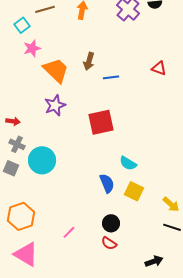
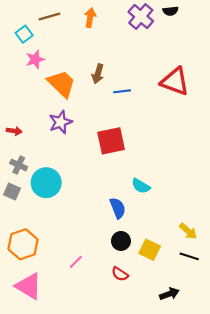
red triangle: (159, 68) -> (175, 81), size x1.8
red arrow: (13, 121) -> (14, 131), moved
yellow square: (134, 191) -> (150, 250), moved
black circle: (111, 223) -> (121, 241), moved

